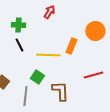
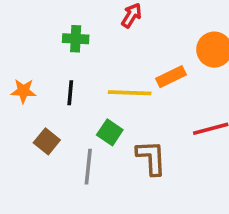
black line: (19, 45) -> (70, 93), moved, turned 32
orange rectangle: (71, 46) -> (171, 77), turned 42

